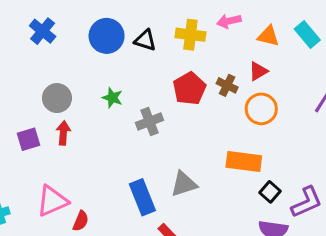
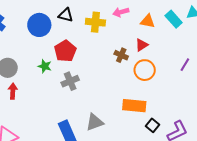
black triangle: (145, 40) -> (66, 15), moved
red pentagon: (189, 89) -> (65, 51), moved

